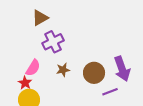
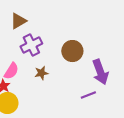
brown circle: (94, 73) -> (72, 51), moved

